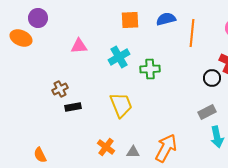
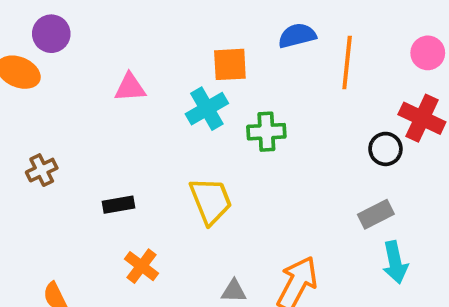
orange square: (130, 20) -> (230, 64), moved
brown cross: (60, 89) -> (42, 170), moved
orange cross: (106, 147) -> (142, 266), moved

